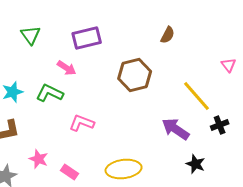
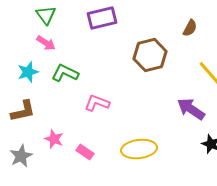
brown semicircle: (168, 35) -> (190, 28), moved
pink arrow: (67, 68) -> (46, 43), moved

